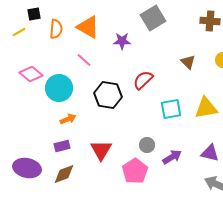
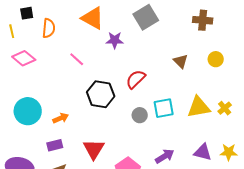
orange triangle: (88, 27) -> (93, 18), moved
yellow line: (19, 32) -> (12, 31), turned -72
pink diamond: (31, 74) -> (24, 58), moved
cyan circle: (59, 88) -> (28, 111), moved
gray circle: (147, 145) -> (140, 115), moved

